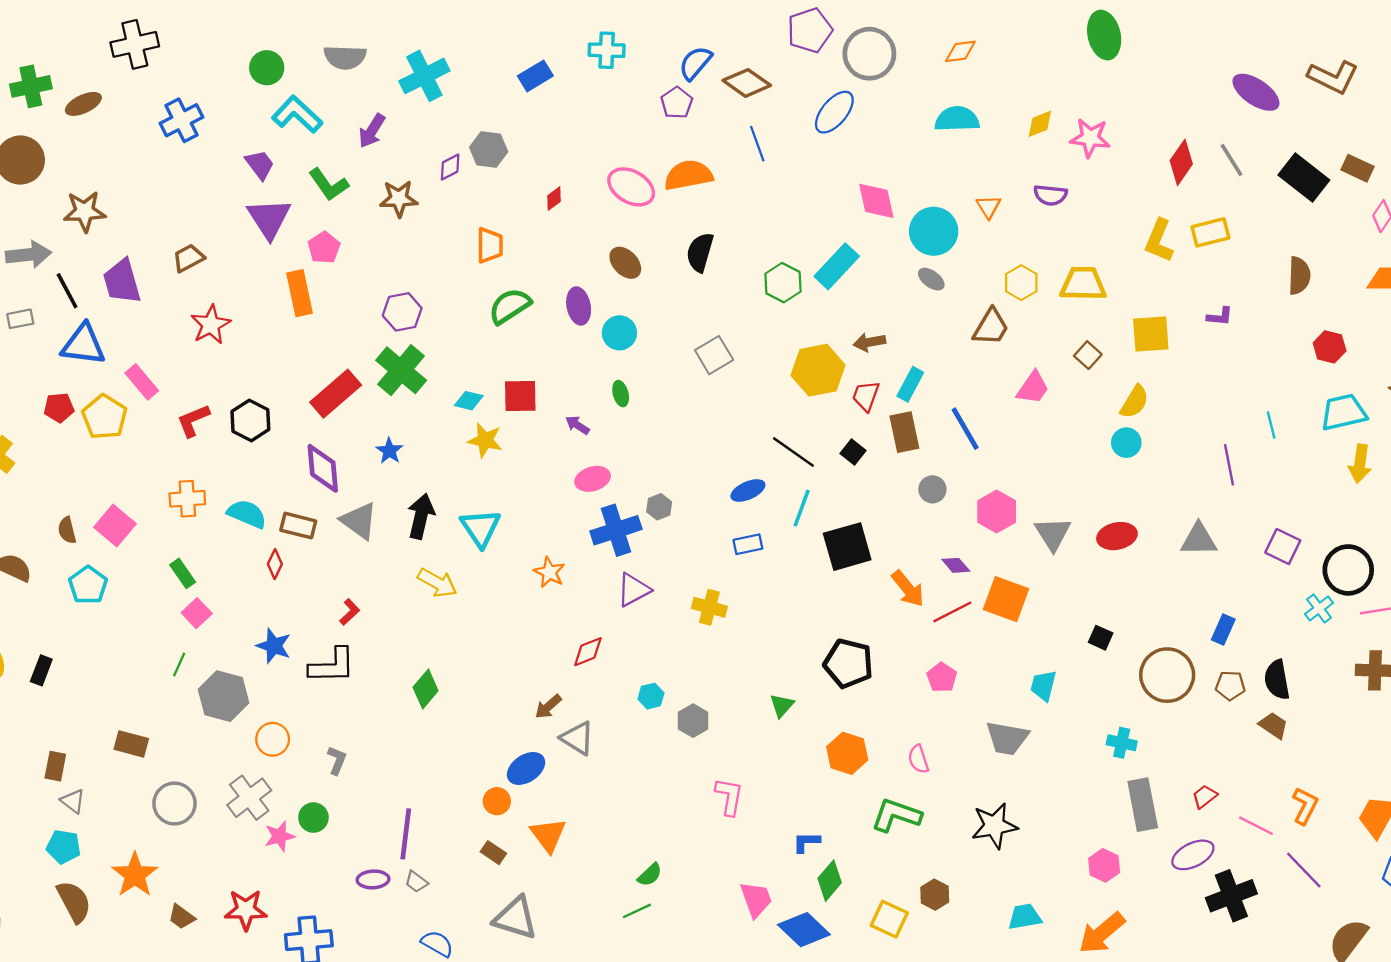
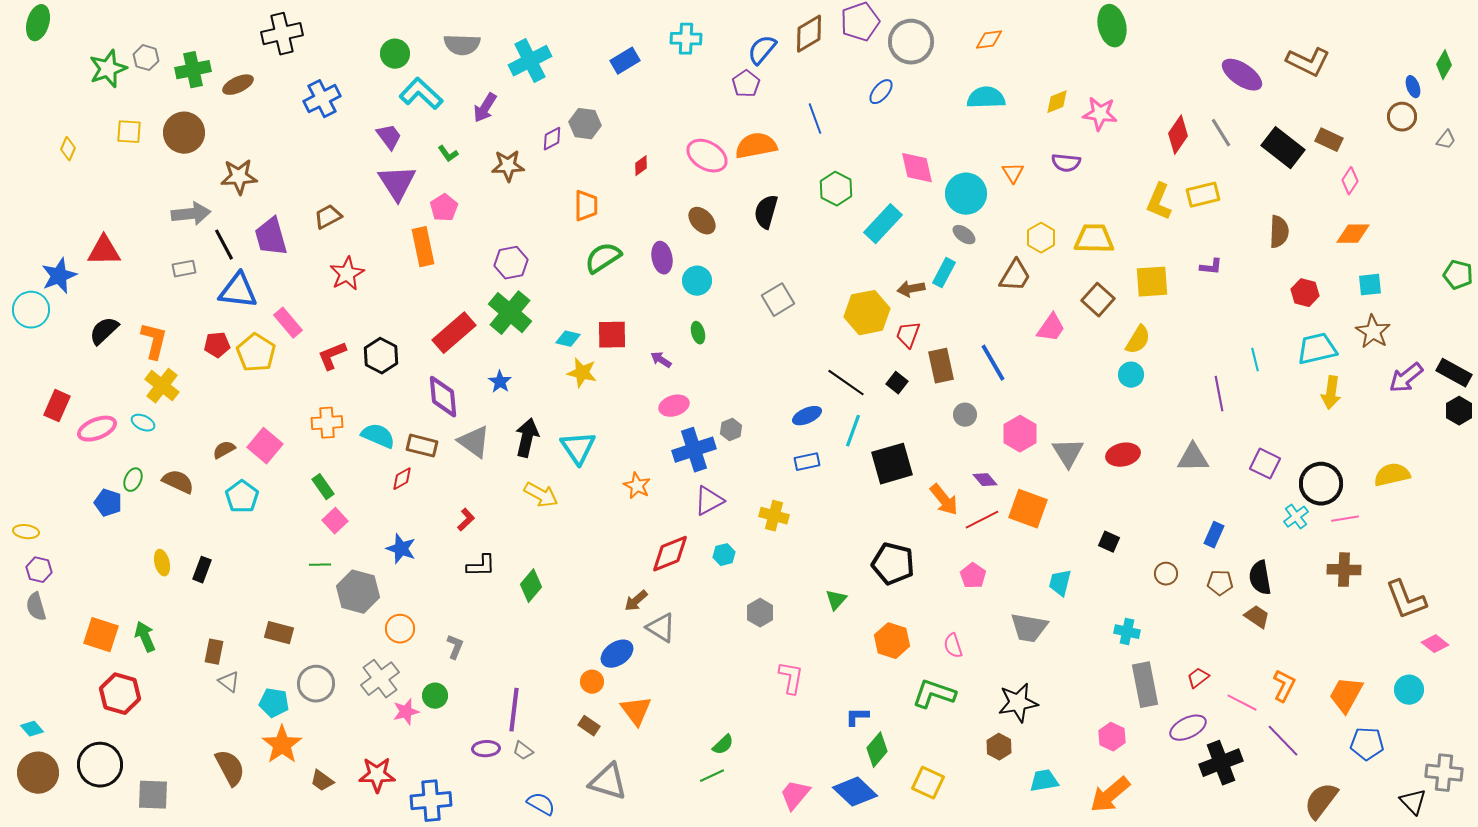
brown diamond: (747, 83) -> (809, 34), moved, turned -66
blue ellipse: (834, 112) -> (881, 92), size x0.7
green L-shape: (329, 185) -> (448, 154), size x0.6
green hexagon: (783, 283) -> (836, 189), moved
brown square: (1088, 355) -> (1098, 300), size x1.4
cyan rectangle: (910, 384) -> (944, 273), moved
brown semicircle: (67, 530) -> (224, 450), turned 75
red diamond: (275, 564) -> (402, 479), turned 35
red diamond: (588, 652) -> (670, 554), size x1.4
green line: (179, 665) -> (320, 565), turned 65
black L-shape: (332, 666) -> (481, 566), moved, size x0.7
brown circle: (1167, 675) -> (1166, 574), size x0.5
cyan hexagon: (651, 696) -> (724, 555), moved
cyan pentagon: (64, 847) -> (274, 703), moved
brown hexagon: (935, 895) -> (999, 747), moved
pink trapezoid: (756, 899) -> (795, 795), moved, turned -120

